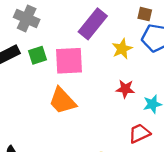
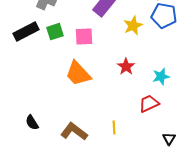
pink square: (69, 61) -> (84, 37), size x0.7
red star: (125, 89) -> (126, 67), moved, turned 30

